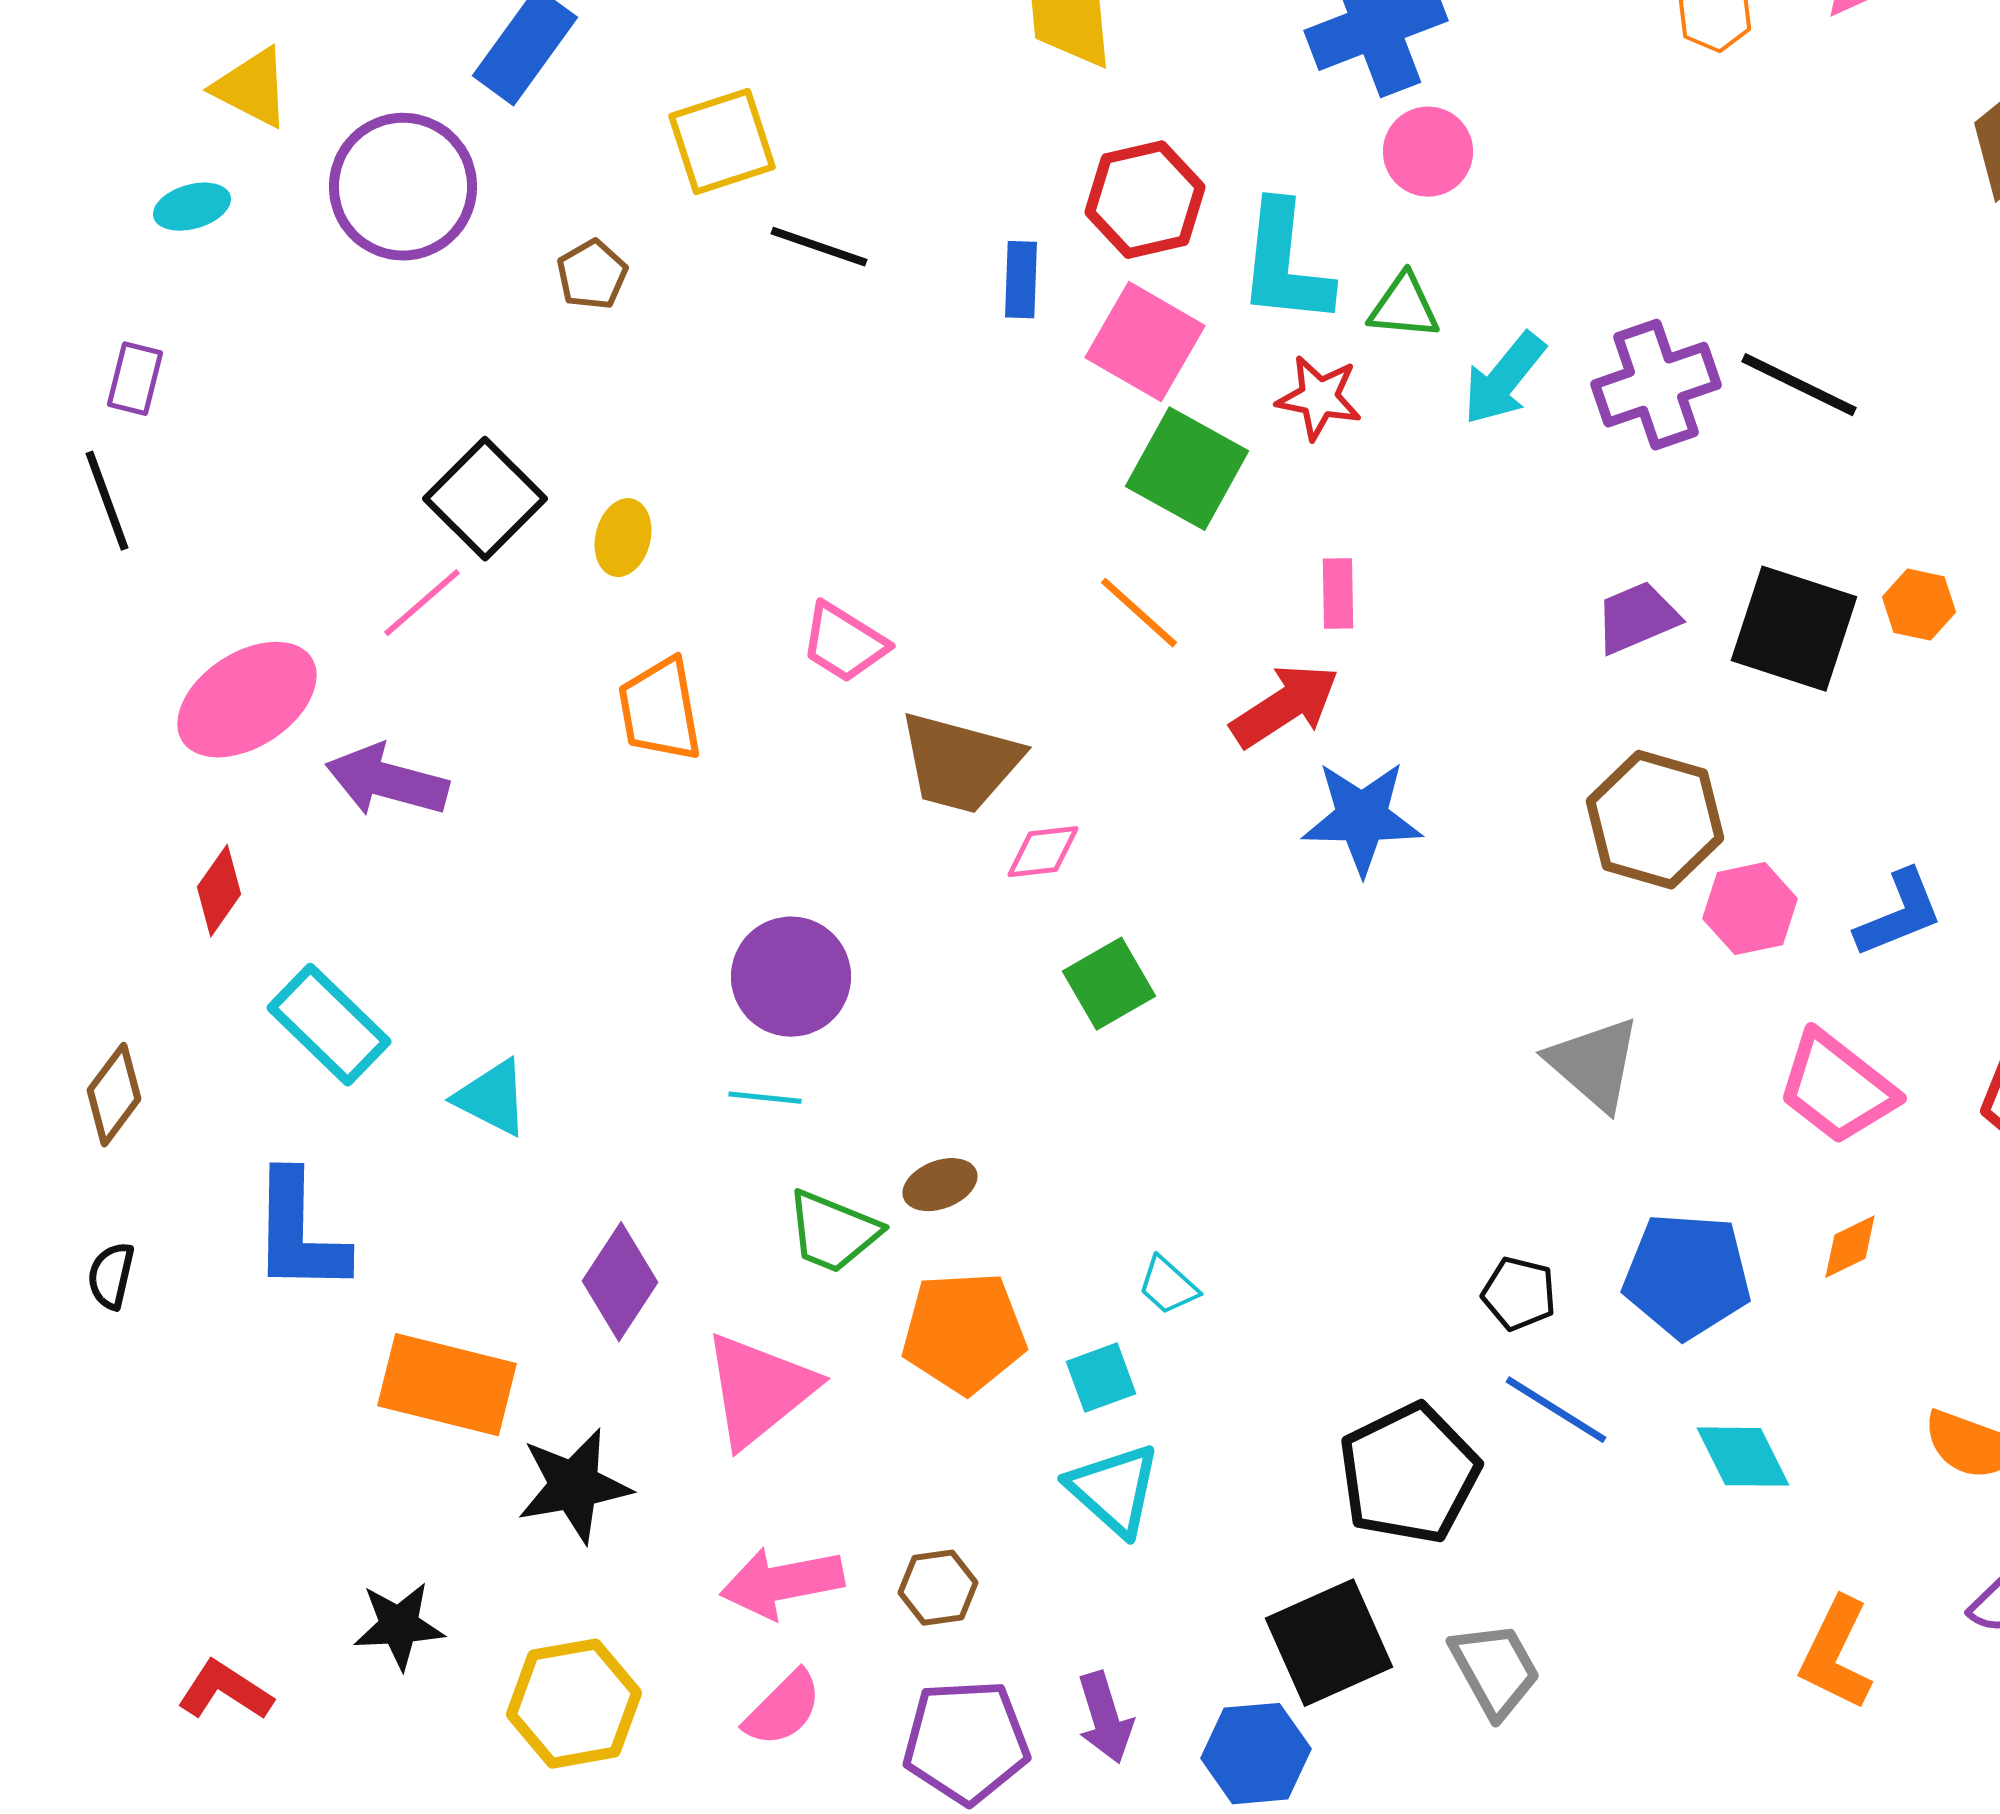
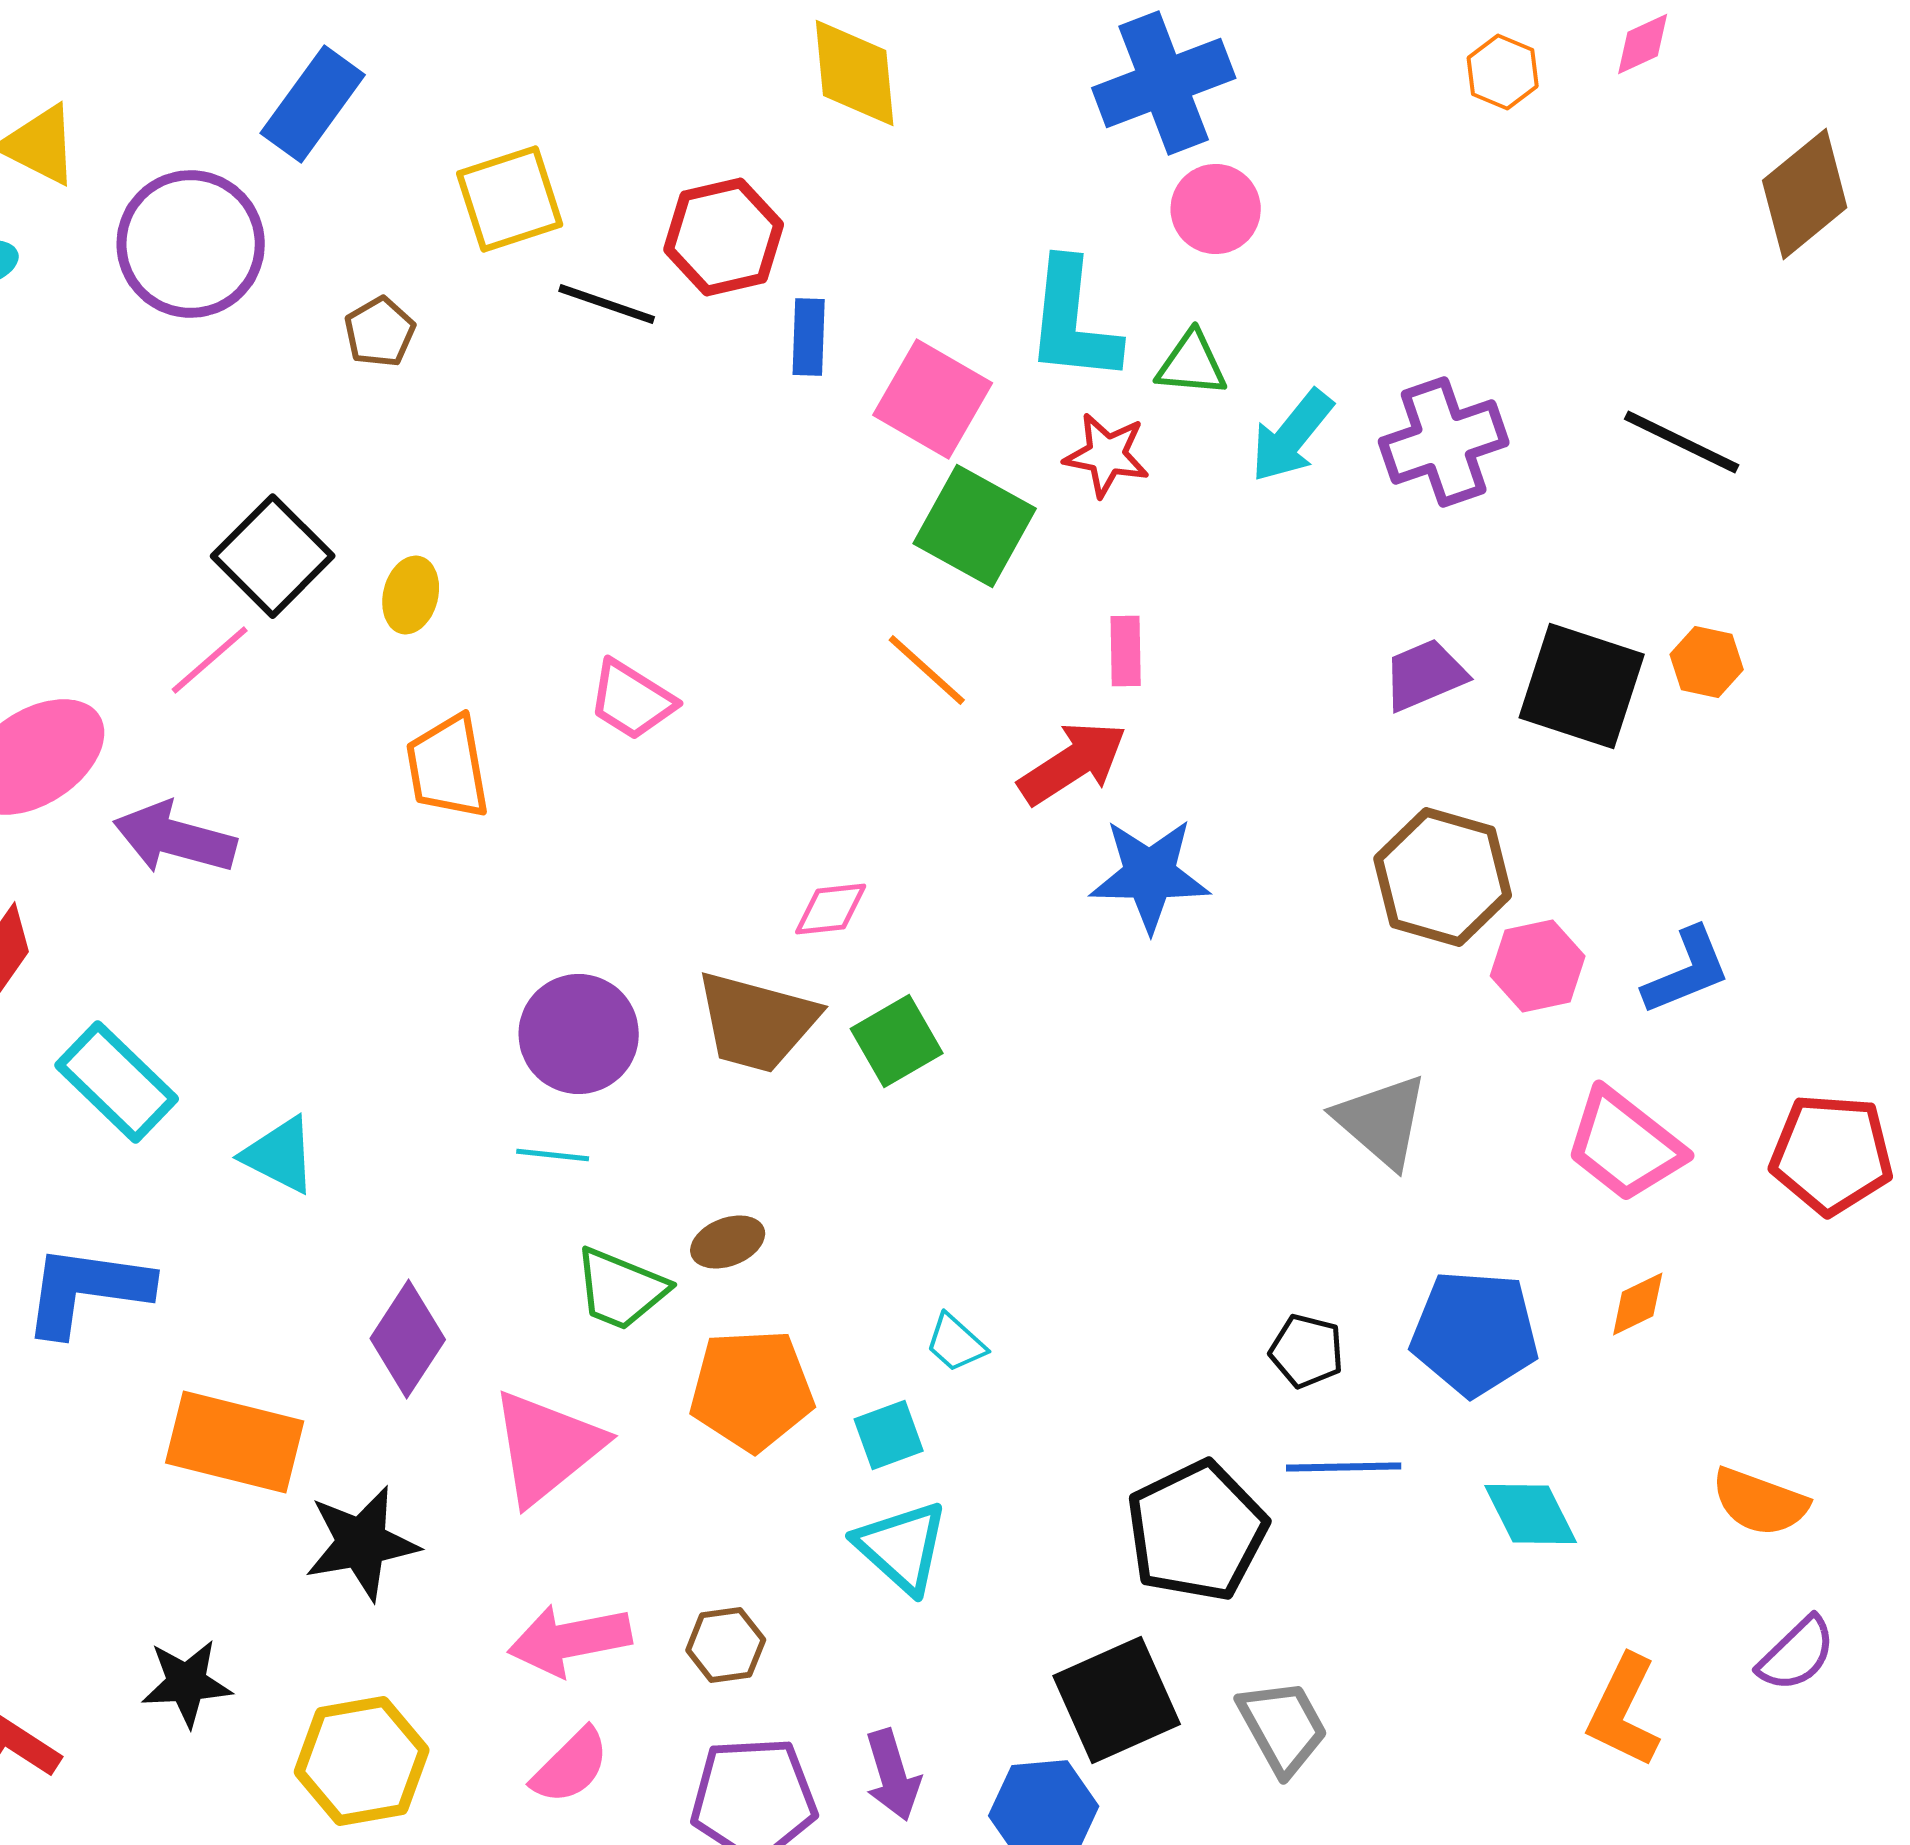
red hexagon: (1145, 200) -> (724, 237), moved
black line: (1799, 385) -> (1682, 442), moved
brown trapezoid: (960, 763) -> (757, 1022), moved
blue L-shape: (299, 1233) -> (87, 1290), turned 97
blue line: (1556, 1410) -> (1344, 1467), turned -33

